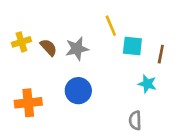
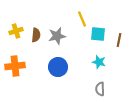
brown semicircle: (49, 47) -> (36, 35), turned 48
cyan star: (147, 84) -> (99, 62), moved
orange cross: (28, 103) -> (15, 66), moved

